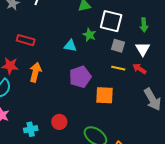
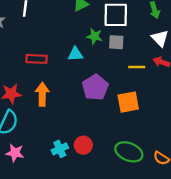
red rectangle: (26, 40) -> (36, 59), moved
gray square: (118, 46) -> (116, 42), moved
cyan cross: (31, 129) -> (60, 149), moved

